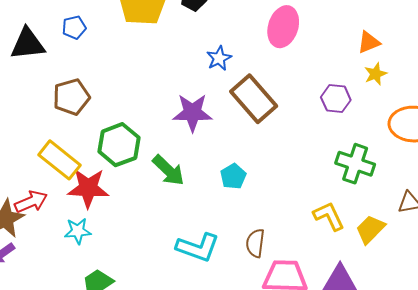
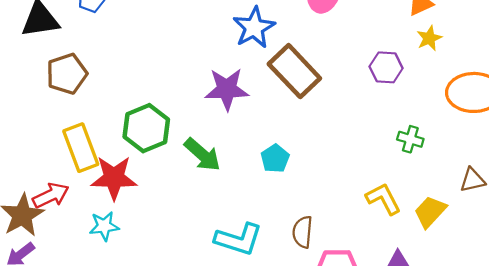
blue star: (219, 58) -> (254, 28), size x1.5
brown pentagon: (71, 97) -> (67, 74), moved
yellow rectangle: (60, 160) -> (81, 148), turned 33
green cross: (355, 164) -> (410, 139), size x0.6

